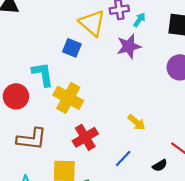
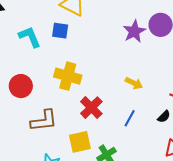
purple star: (129, 46) -> (134, 31), moved
cyan L-shape: (43, 74) -> (30, 37), moved

